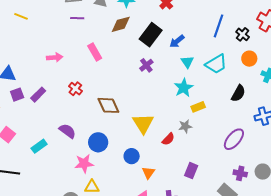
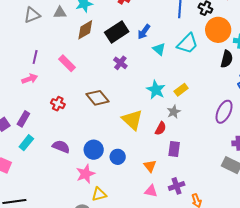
purple line: (77, 18) -> (35, 57), moved, turned -64
black rectangle: (151, 35) -> (117, 32), turned 35
orange circle: (249, 59) -> (218, 30), size x1.6
cyan star: (184, 88) -> (156, 90), moved
black semicircle: (238, 93) -> (227, 59), moved
brown diamond: (108, 105) -> (97, 98), moved
cyan rectangle: (39, 146) -> (26, 143), moved
blue circle: (132, 156) -> (118, 157), moved
purple rectangle: (191, 171) -> (174, 149), moved

